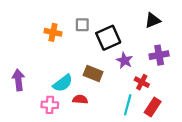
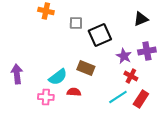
orange cross: (53, 32) -> (46, 11), moved
purple star: (124, 60) -> (124, 56), moved
cyan line: (128, 105) -> (118, 97), turned 42

